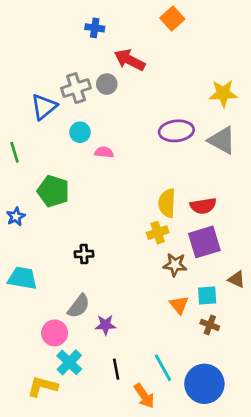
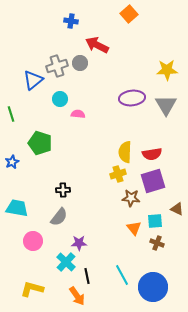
gray triangle: (222, 140) -> (166, 105), turned 30
gray semicircle: (79, 306) -> (59, 217), moved
pink circle: (55, 333) -> (33, 241), moved
cyan cross: (69, 362) -> (66, 262), moved
orange arrow: (144, 396) -> (77, 296), moved

